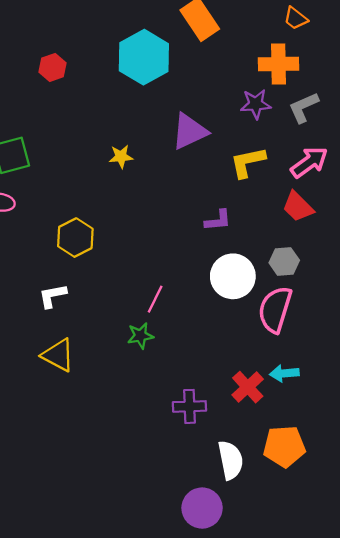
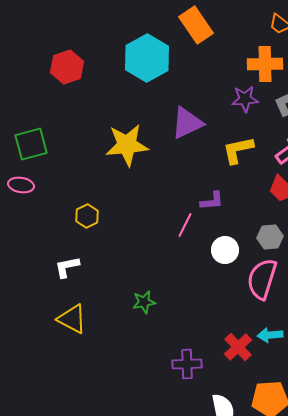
red hexagon: (52, 67) -> (67, 67), size x1.4
yellow star: (121, 156) -> (127, 145), size x2.0
yellow hexagon: (75, 238) -> (87, 216), size x0.7
white circle: (233, 276) -> (225, 250), size x0.7
pink line: (155, 299) -> (185, 225), moved

